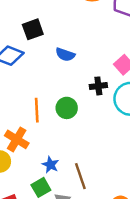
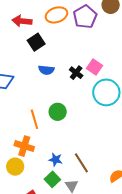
black square: (33, 29) -> (36, 42), moved
black cross: (98, 86) -> (76, 73), moved, turned -32

